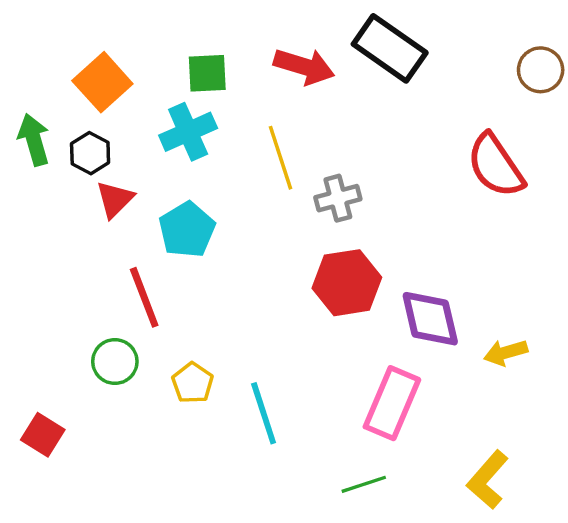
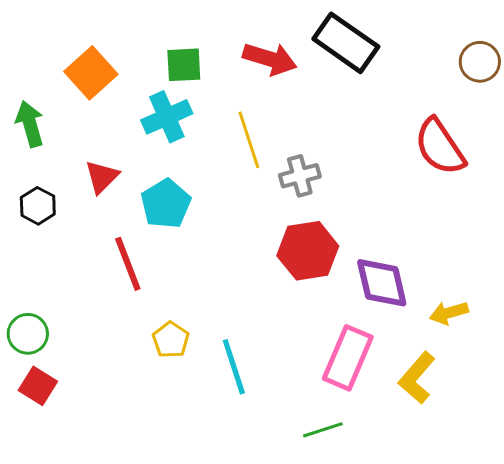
black hexagon: (90, 153) -> (38, 206), moved
green circle: (115, 362) -> (28, 334), moved
yellow L-shape: (488, 480) -> (417, 378), moved

